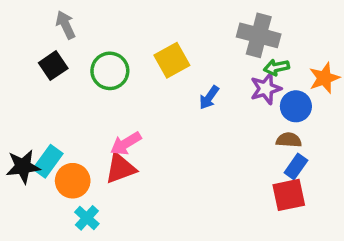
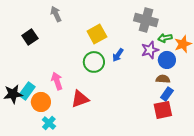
gray arrow: (66, 25) -> (56, 14), moved
green arrow: (276, 67) -> (165, 38), moved
green circle: (110, 71) -> (94, 62), moved
pink arrow: (126, 144) -> (57, 81), moved, turned 102
red triangle: (120, 168) -> (80, 99), moved

